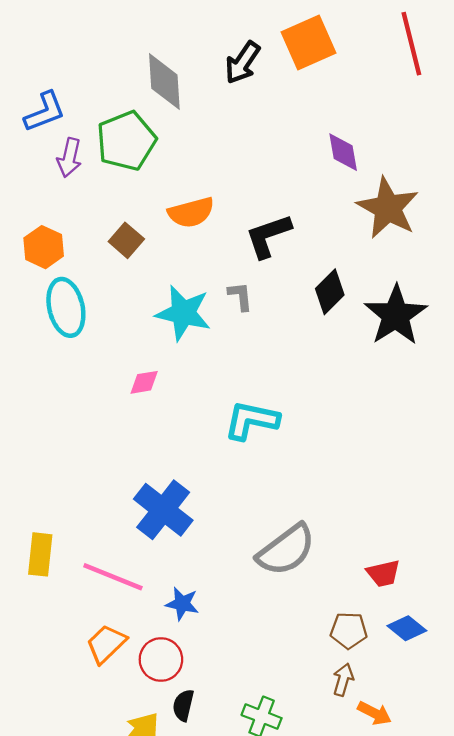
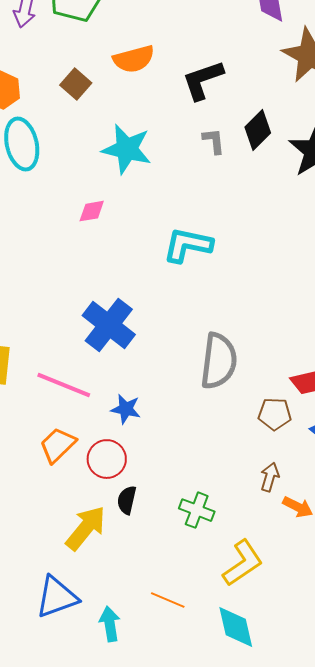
gray L-shape: (240, 296) -> (214, 141), moved
gray semicircle: (286, 550) -> (219, 361), turned -46
brown pentagon: (349, 630) -> (275, 414), moved

